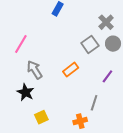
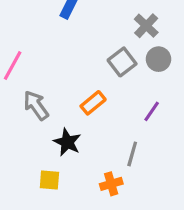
black star: (26, 92) -> (67, 142), moved
yellow square: (41, 117) -> (49, 180), turned 32

